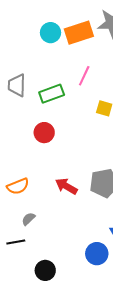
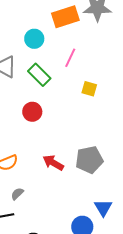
cyan circle: (51, 33) -> (34, 39), moved
green rectangle: (52, 94) -> (39, 75), turned 65

